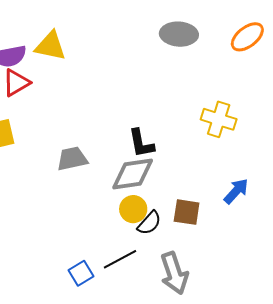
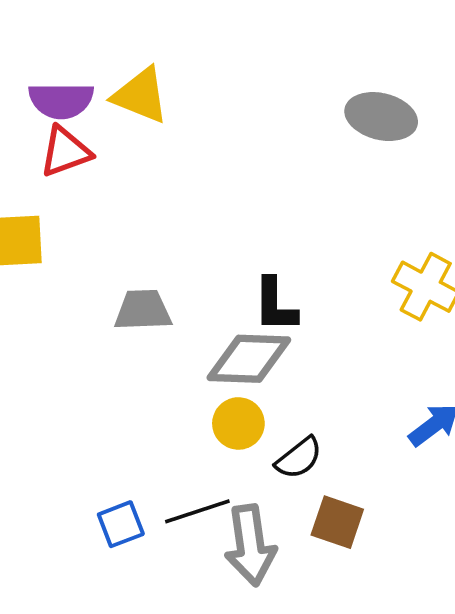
brown square: (187, 212) -> (337, 522), moved
black semicircle: (149, 223) -> (299, 458), moved
gray arrow: (174, 273) -> (250, 545), moved

